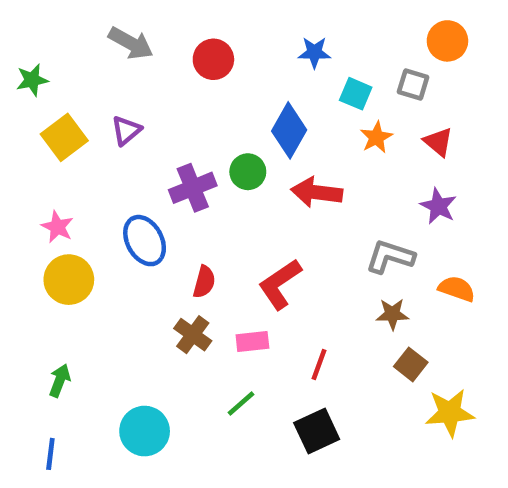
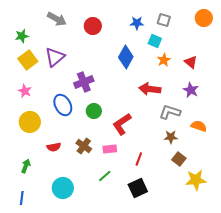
orange circle: (447, 41) -> (204, 18), moved
green star: (32, 80) -> (22, 36), moved
gray square: (413, 85) -> (164, 20), moved
purple triangle: (126, 130) -> (55, 57), size x1.5
green circle: (248, 172) -> (94, 111), moved
red arrow: (317, 192) -> (150, 89), moved
pink star: (57, 227) -> (25, 91), moved
red semicircle: (204, 282) -> (54, 147), moved, turned 64

